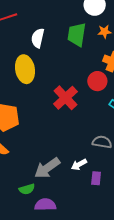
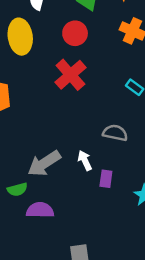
red circle: (97, 81) -> (75, 33), moved
white arrow: (79, 165) -> (85, 160), turned 91

